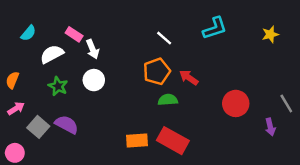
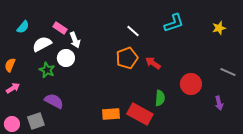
white circle: (94, 80) -> (66, 58), moved
green semicircle: (168, 100) -> (160, 98), moved, turned 98
gray line: (286, 103) -> (228, 72), moved, turned -35
gray square: (38, 127) -> (36, 121), moved, turned 30

